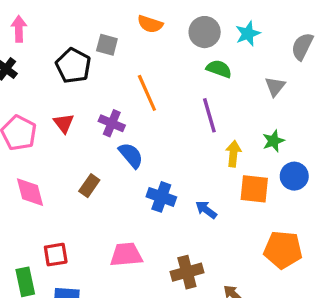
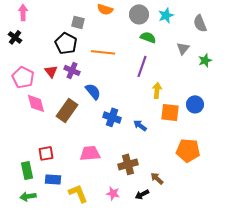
gray semicircle: (302, 46) -> (200, 23), turned -48
black pentagon: (73, 66) -> (66, 43), moved
orange line: (147, 93) -> (103, 52), turned -60
purple line: (209, 115) -> (142, 66), turned 35
purple cross: (112, 123) -> (72, 70), moved
green star: (273, 141) -> (205, 60), moved
brown rectangle: (89, 186) -> (67, 110), size x1.6
pink diamond: (30, 192) -> (36, 103), moved

